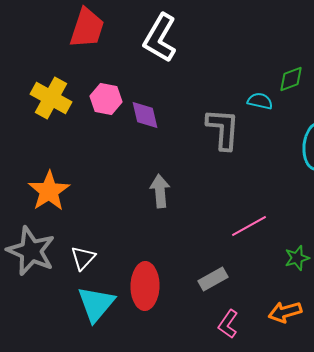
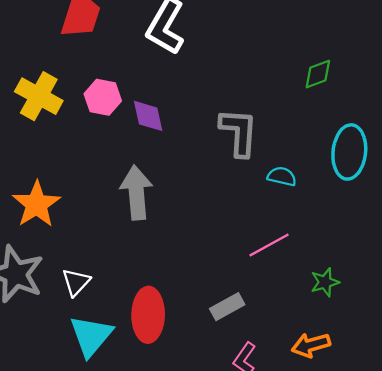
cyan semicircle: (260, 101) -> (282, 176), moved
gray arrow: (160, 191) -> (136, 193), moved, size x1.4

